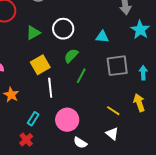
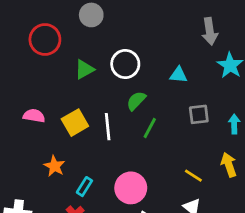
yellow square: (40, 65) -> (75, 123), moved
gray square: (117, 66) -> (199, 114), size x0.7
white line: (50, 88) -> (108, 127), moved
orange star: (11, 95) -> (54, 166), moved

